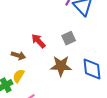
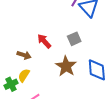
brown star: (61, 66) -> (66, 66), turned 30

